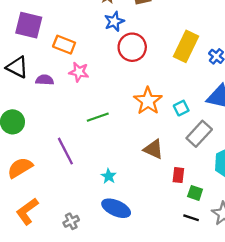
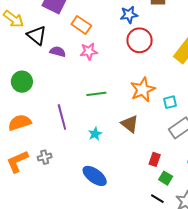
pink star: (79, 72) -> (89, 51), turned -30
brown triangle: (154, 149) -> (130, 124), moved
cyan star: (109, 176) -> (95, 134), moved
gray cross: (71, 221) -> (45, 157), moved

